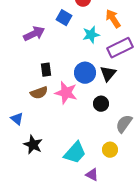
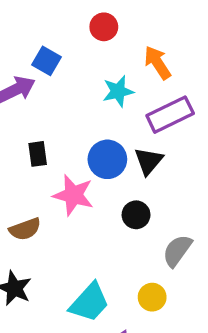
blue square: (64, 18) -> (47, 61), moved
brown semicircle: (39, 93) -> (25, 229), moved

